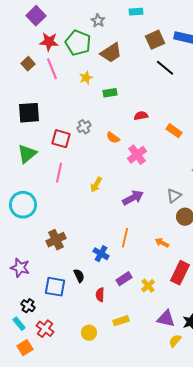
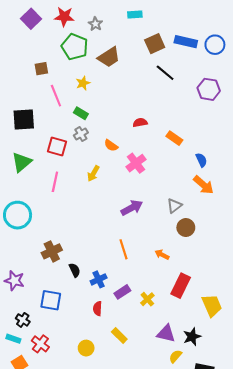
red star: (49, 42) -> (64, 17), moved
brown square: (28, 64) -> (41, 69), moved, turned 32
pink line: (52, 69) -> (56, 96), moved
green rectangle: (110, 93) -> (81, 113), moved, turned 40
yellow arrow: (96, 185) -> (93, 173), moved
orange line: (125, 238) -> (123, 249), turned -30
blue cross: (101, 254) -> (99, 279), moved, turned 35
black semicircle: (79, 276) -> (75, 270), moved
yellow rectangle: (121, 321) -> (119, 336), turned 63
cyan rectangle: (19, 324) -> (13, 339), turned -32

